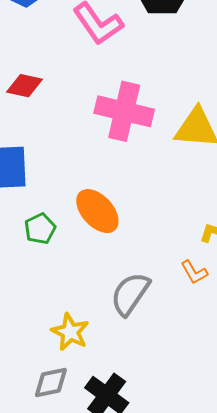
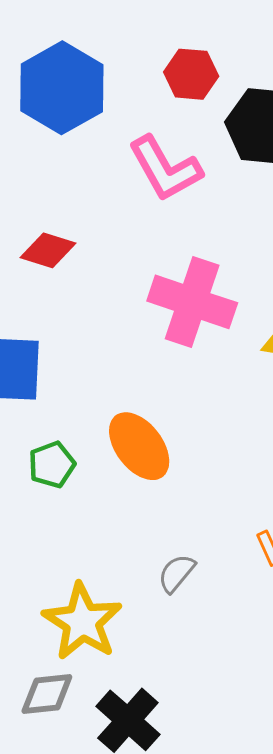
gray semicircle: (130, 294) -> (176, 573), size x0.6
yellow star: (70, 332) -> (82, 622), size x1.4

